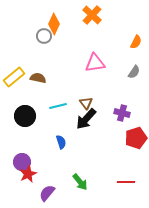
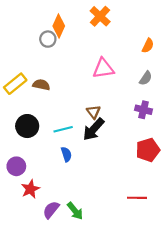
cyan line: (58, 106) -> (63, 129), moved
purple cross: (122, 113) -> (144, 110), moved
purple circle: (22, 162) -> (16, 166), moved
green arrow: (80, 182) -> (75, 211), moved

